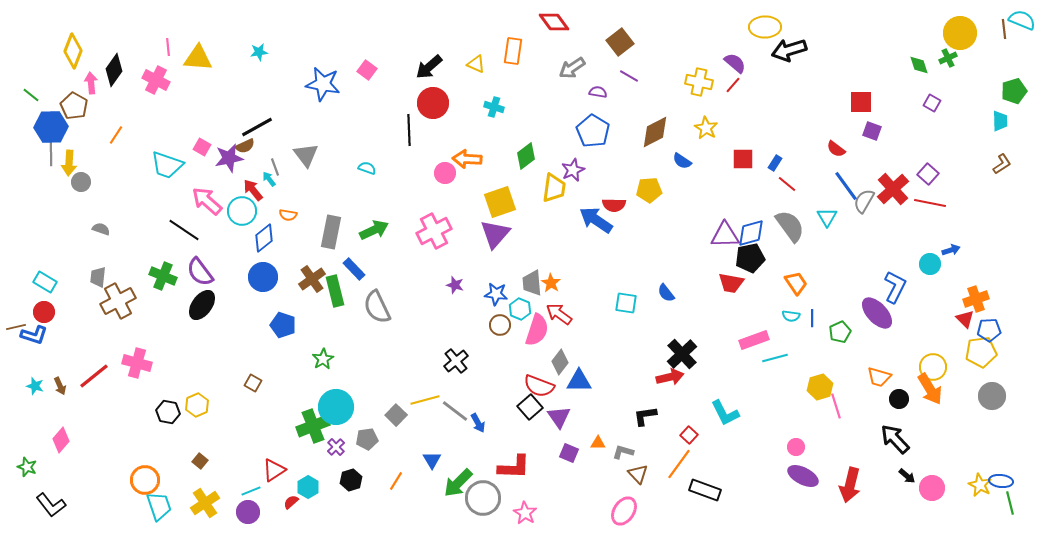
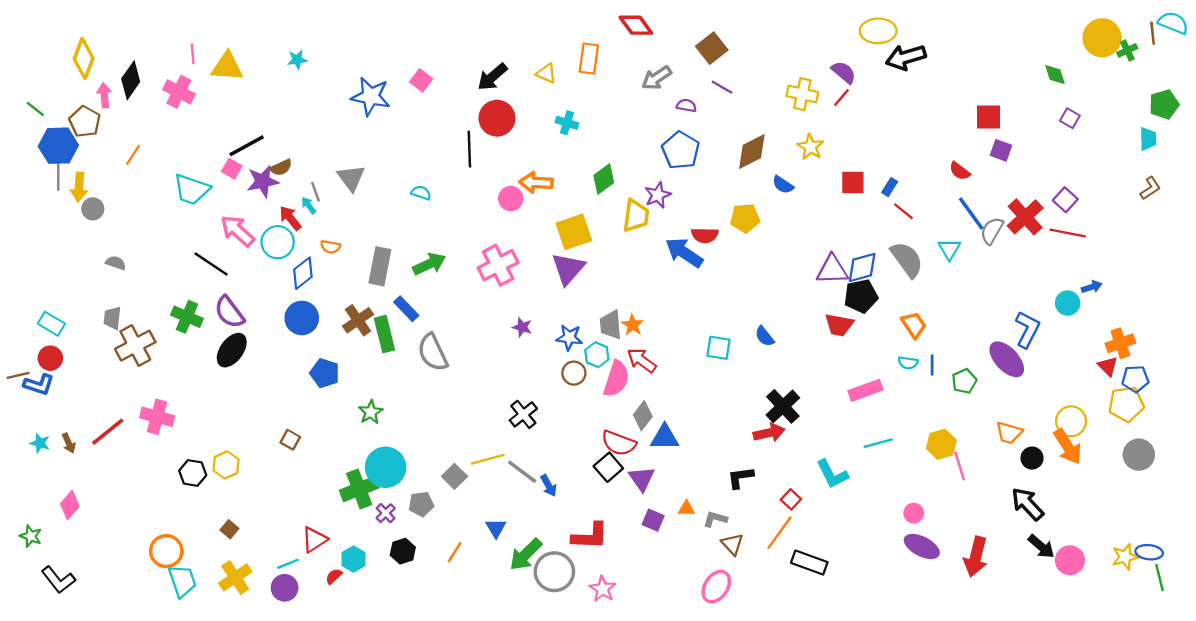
green cross: (948, 58) -> (1127, 50), moved
black line: (257, 127) -> (247, 146), moved
cyan line: (775, 358) -> (878, 443), moved
black arrow: (907, 476) -> (1041, 546), size x1.4
yellow star: (980, 485) -> (1125, 557), turned 30

